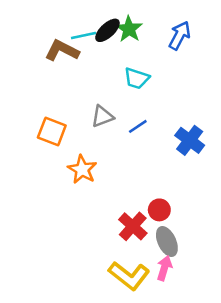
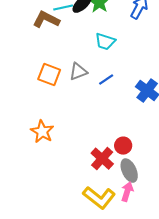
orange square: (52, 131) -> (49, 75), moved
orange star: (82, 169) -> (42, 132), moved

